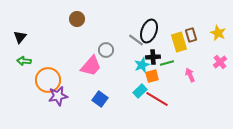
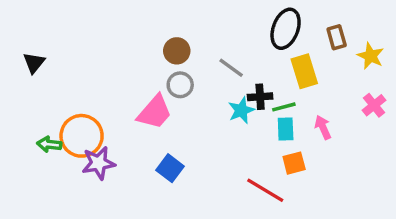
brown circle: (77, 19) -> (177, 51), moved
black ellipse: (149, 31) -> (286, 29), moved
brown rectangle: (191, 35) -> (337, 37), moved
green arrow: (24, 61) -> (49, 144), moved
orange square: (152, 76) -> (294, 163), moved
cyan rectangle: (140, 91) -> (286, 129), moved, turned -48
red line: (157, 99) -> (265, 190), moved

